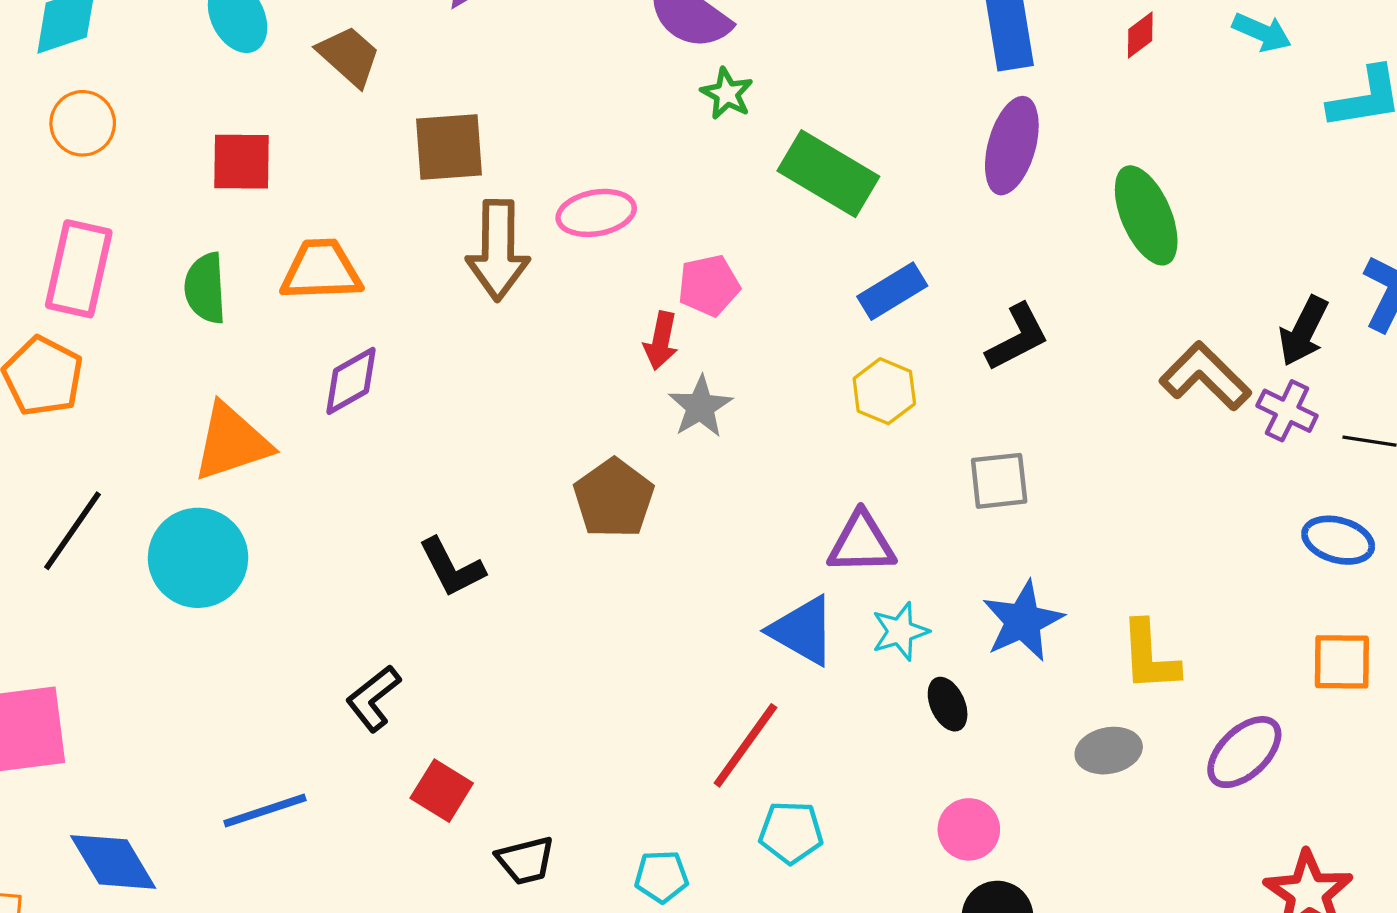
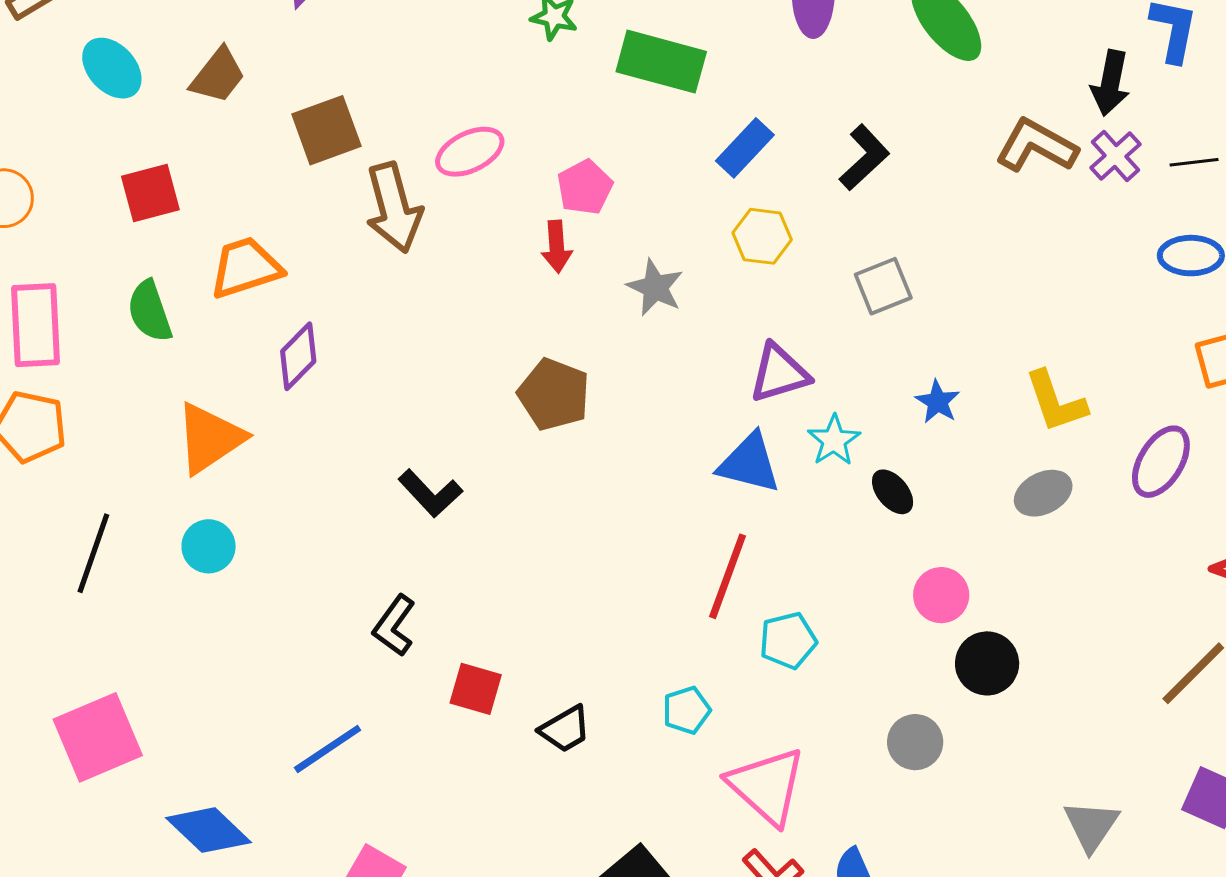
brown trapezoid: (349, 56) -> (218, 76), turned 102
gray star: (700, 407) -> (655, 287), moved
purple cross: (1287, 411) -> (1115, 156), turned 38
cyan circle: (198, 558) -> (209, 546), size x0.6
blue star: (1023, 621) -> (938, 402), size x0.6

